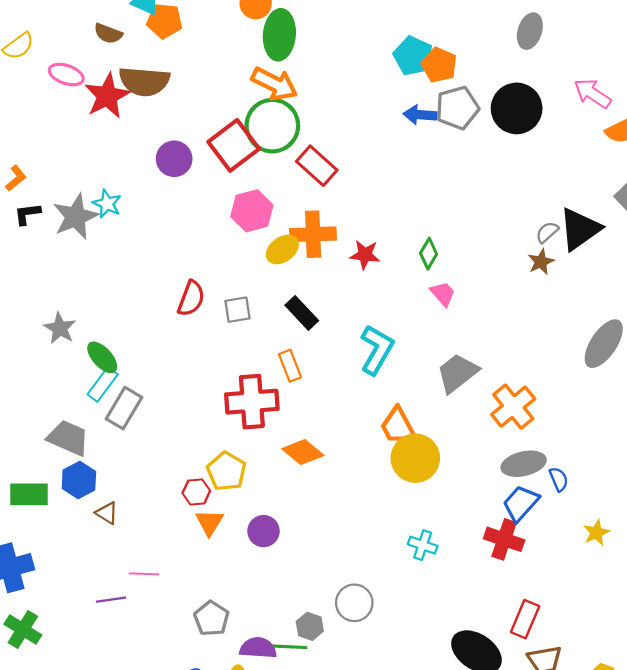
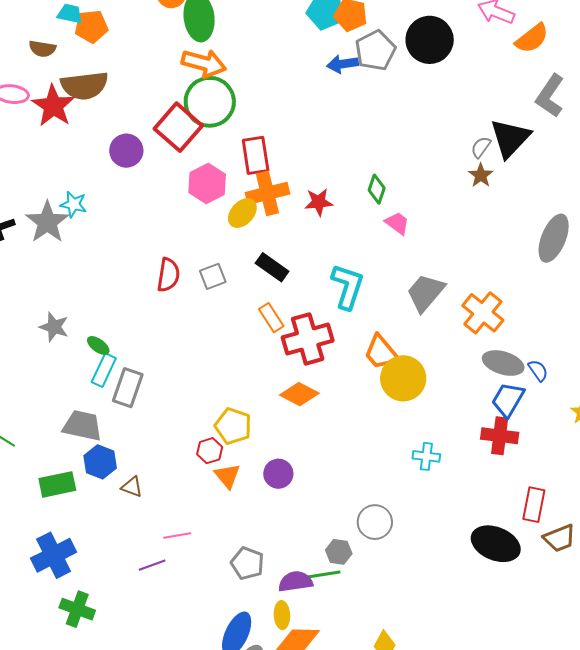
red rectangle: (317, 166) -> (256, 155), moved, turned 51
green ellipse: (102, 357) -> (98, 346), size x0.7
red cross: (252, 402) -> (308, 339), moved
gray ellipse: (524, 464) -> (503, 363), turned 42

